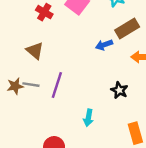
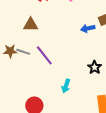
brown triangle: (35, 51) -> (31, 25), turned -49
purple line: (57, 85) -> (44, 55), turned -65

